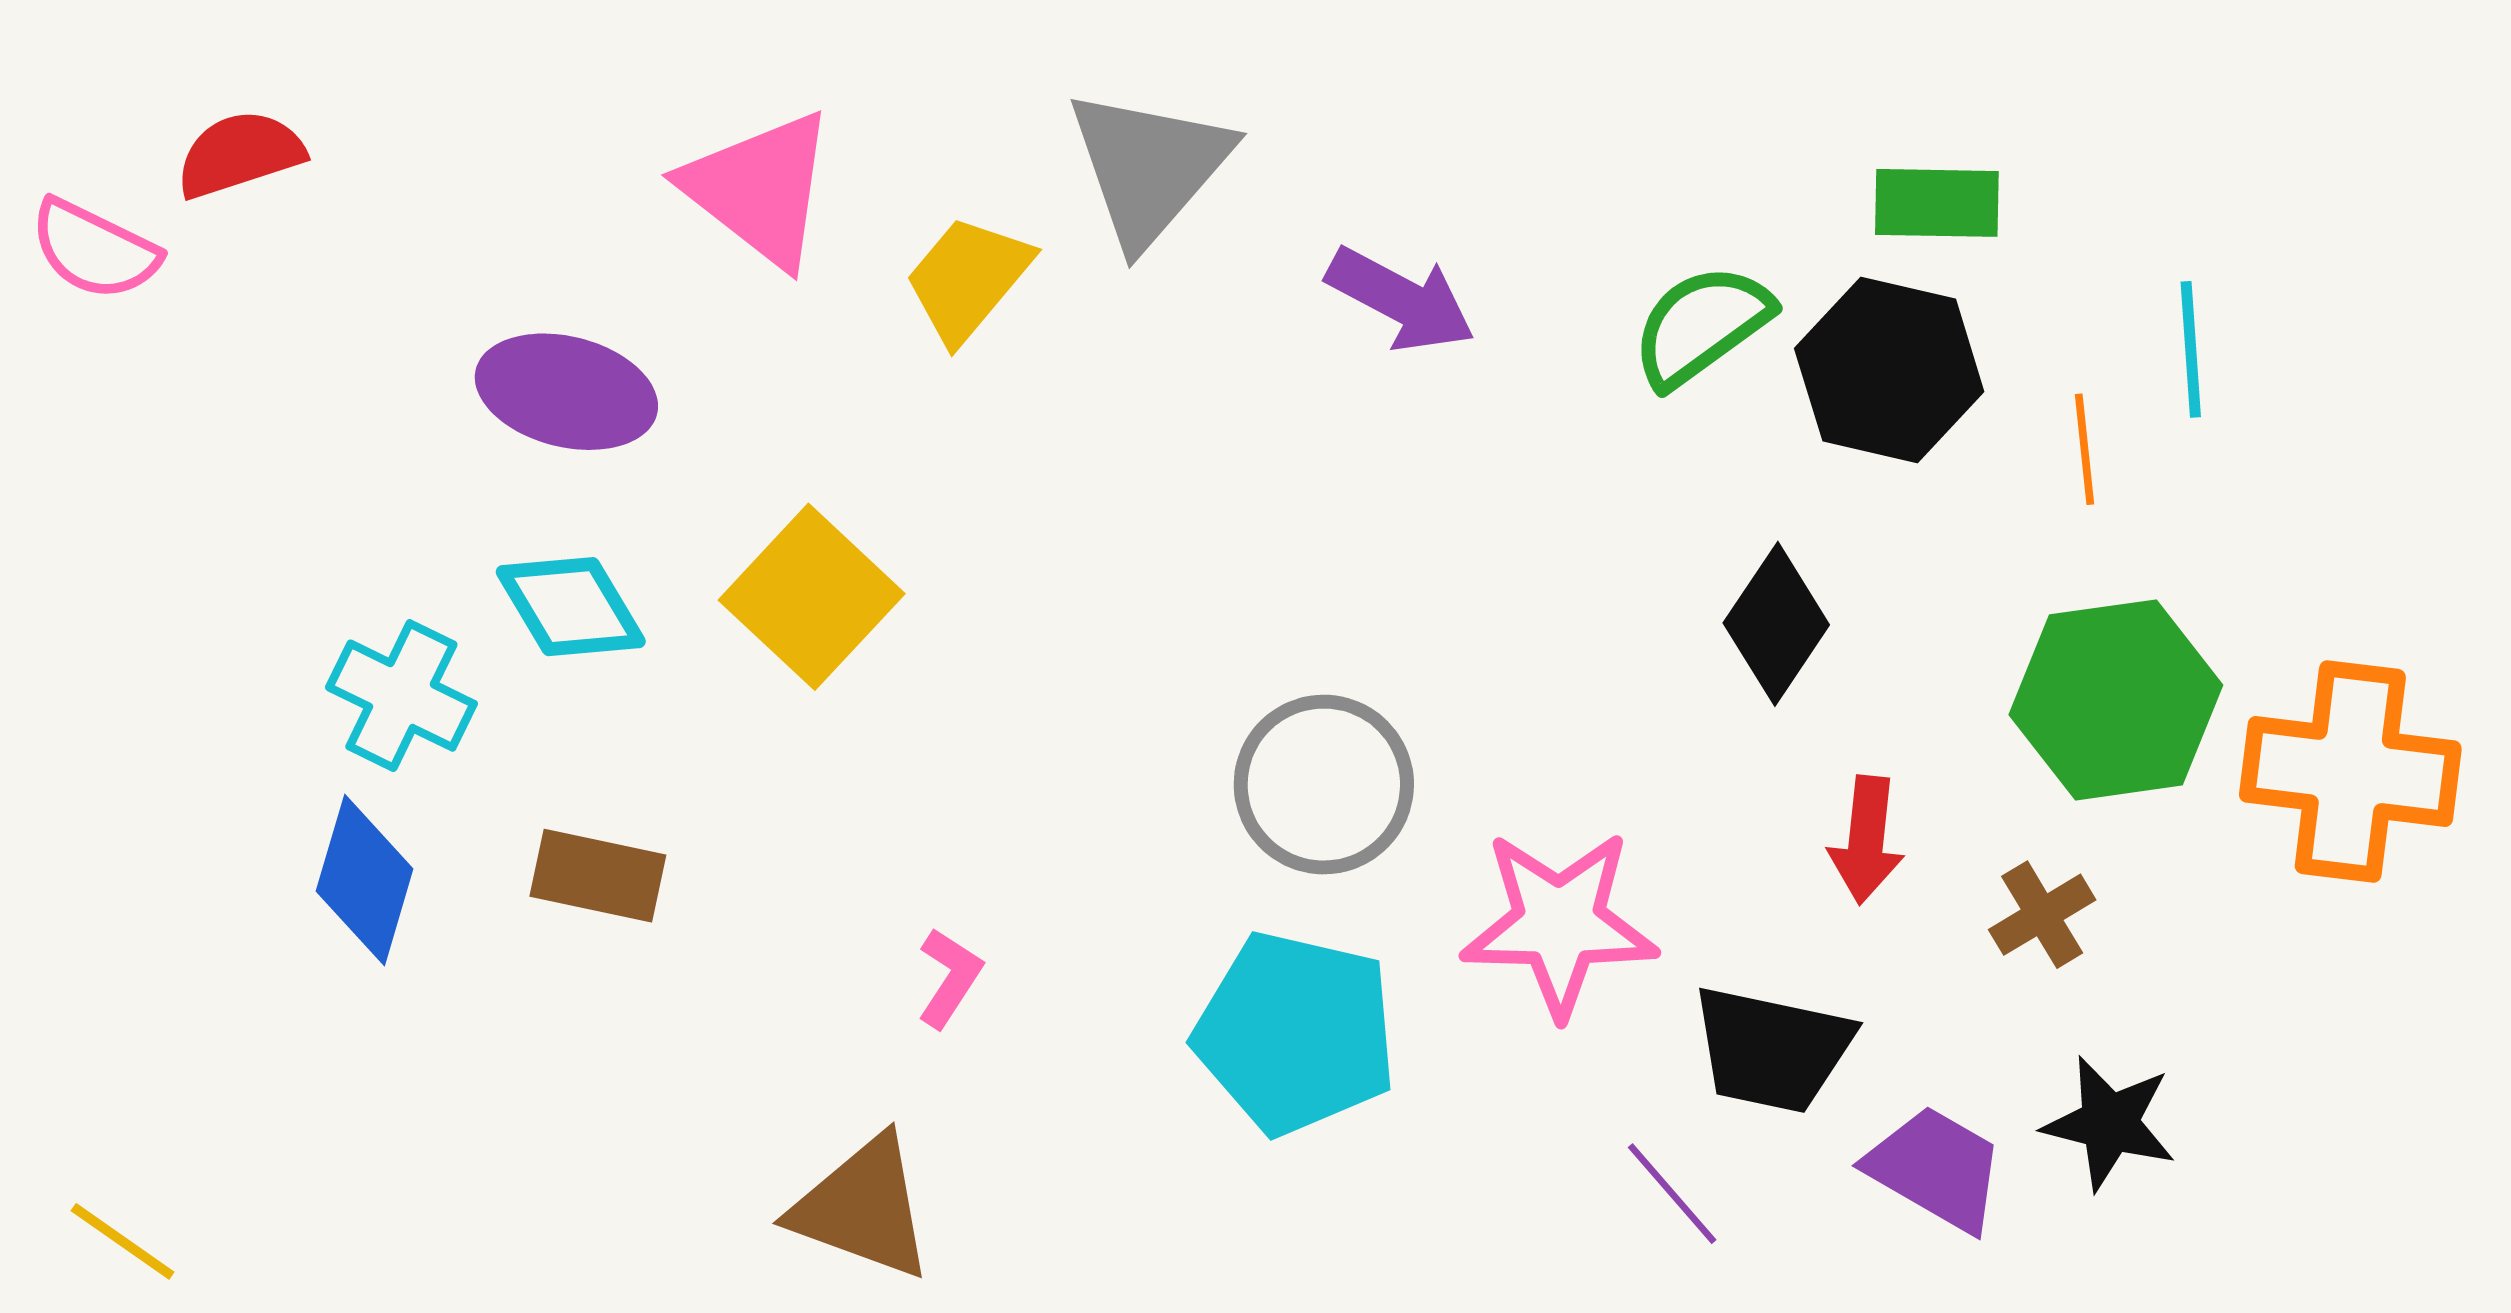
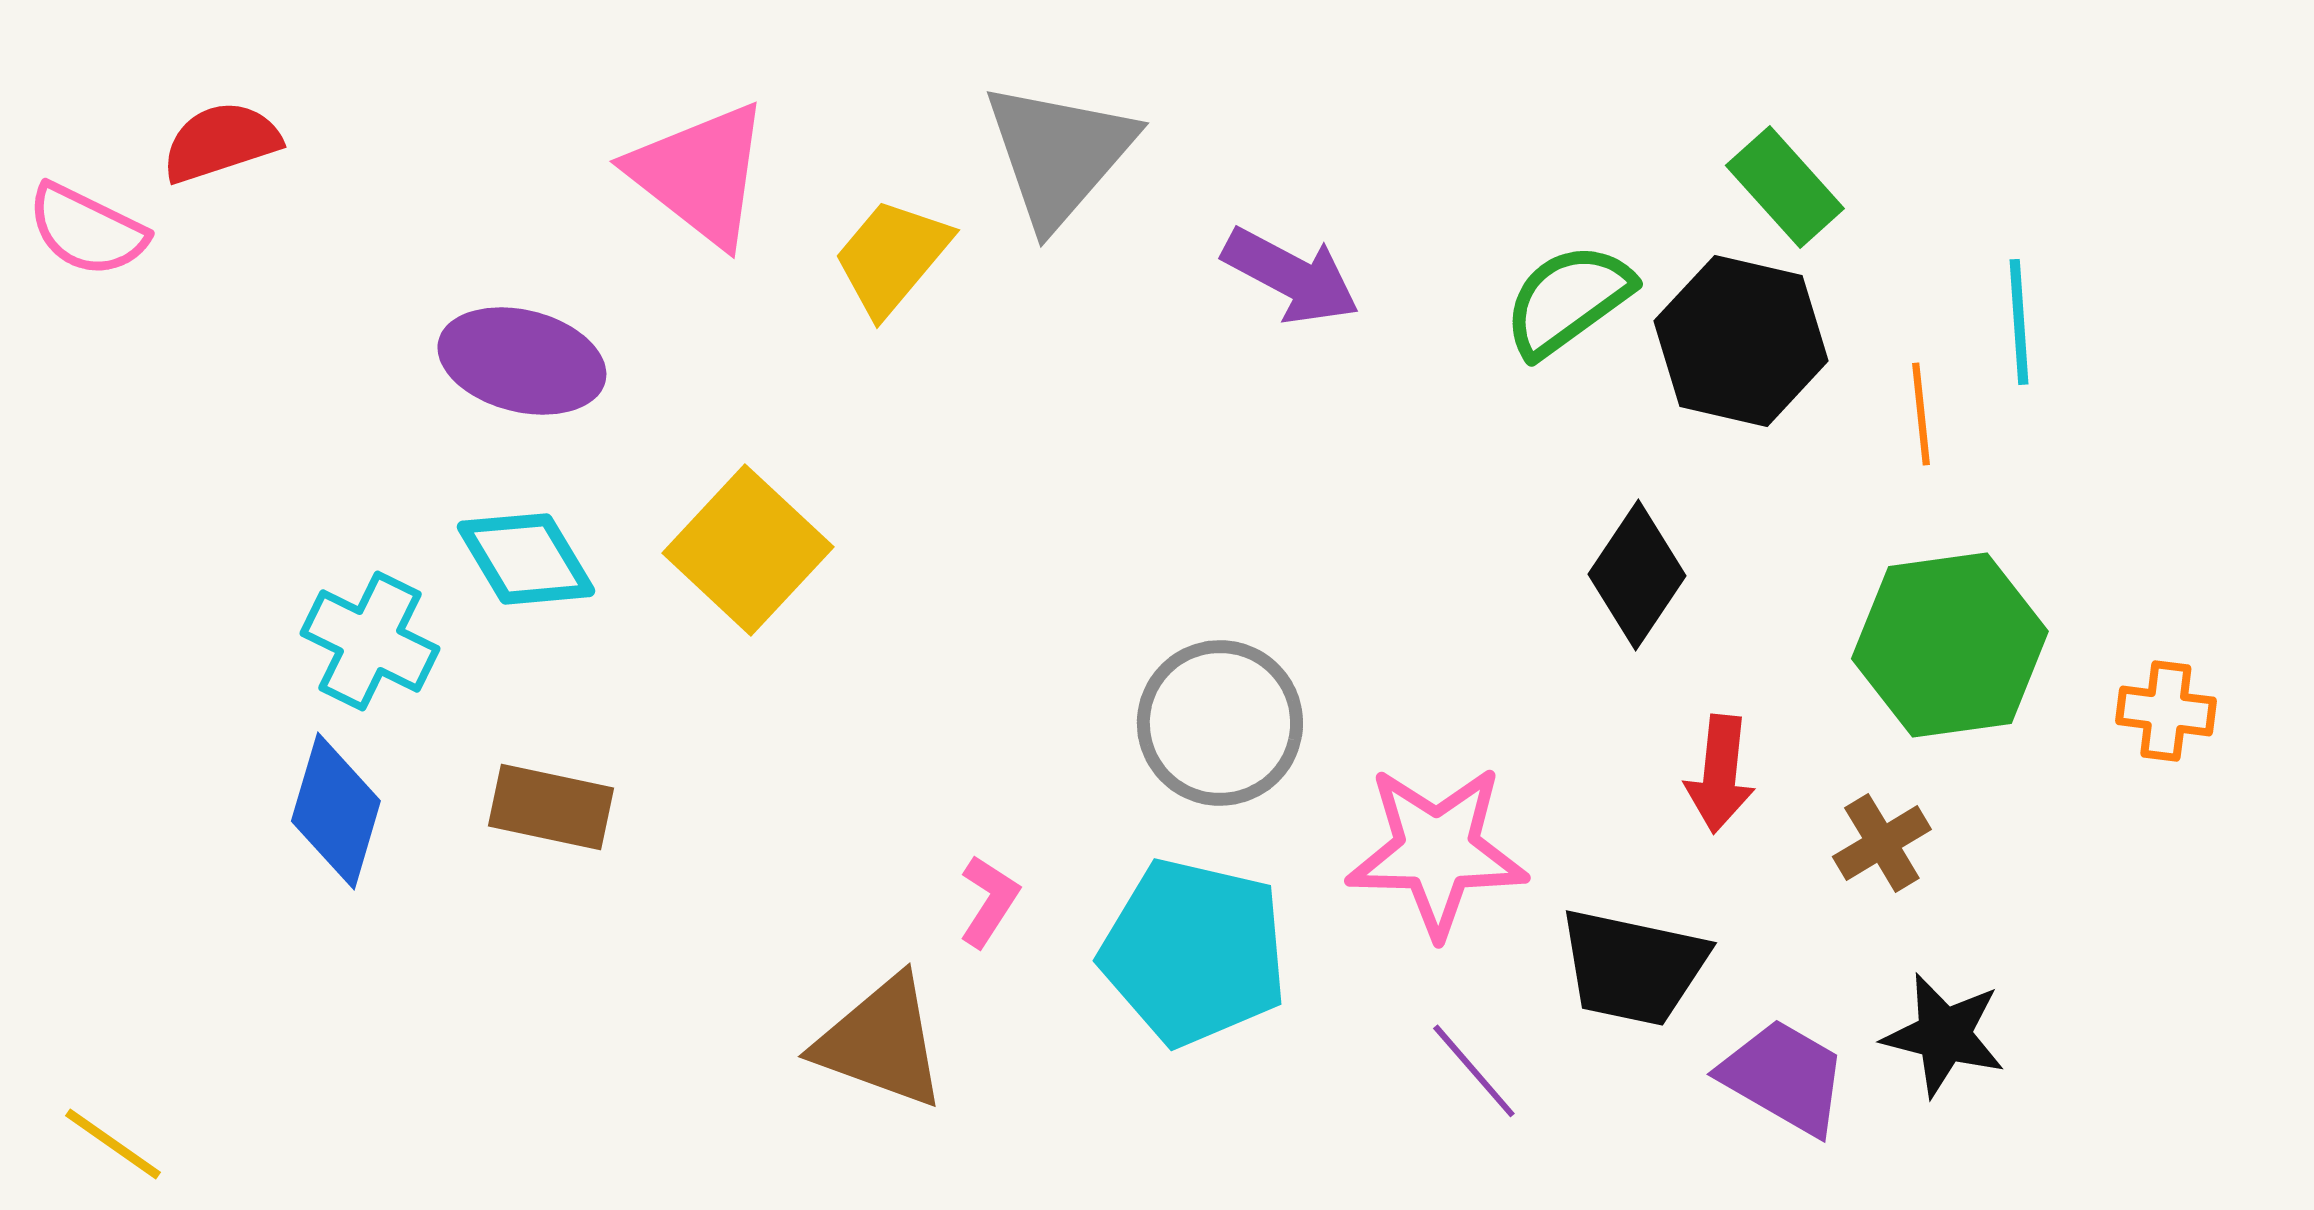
green rectangle: (1937, 203) -> (1785, 187), turned 47
orange cross: (2350, 772) -> (2166, 711), size x0.5
pink L-shape: (949, 978) -> (989, 901), moved
purple line: (1672, 1194) -> (1474, 1071), moved
brown triangle: (863, 1208) -> (881, 1042), moved

